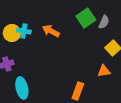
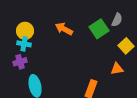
green square: (86, 18) -> (99, 29), moved
cyan cross: (24, 31) -> (24, 44), moved

